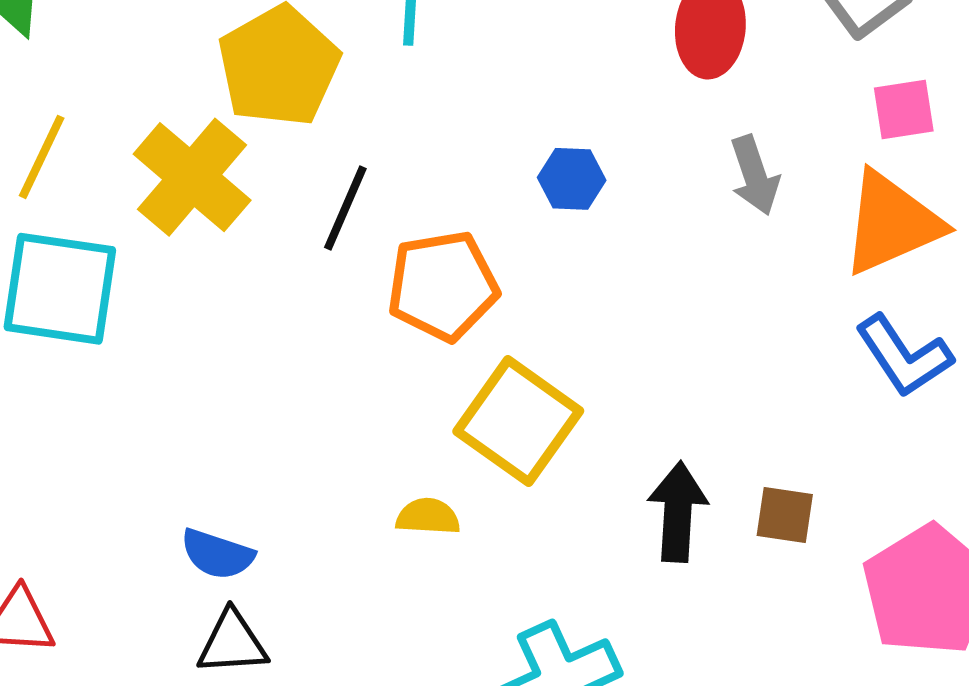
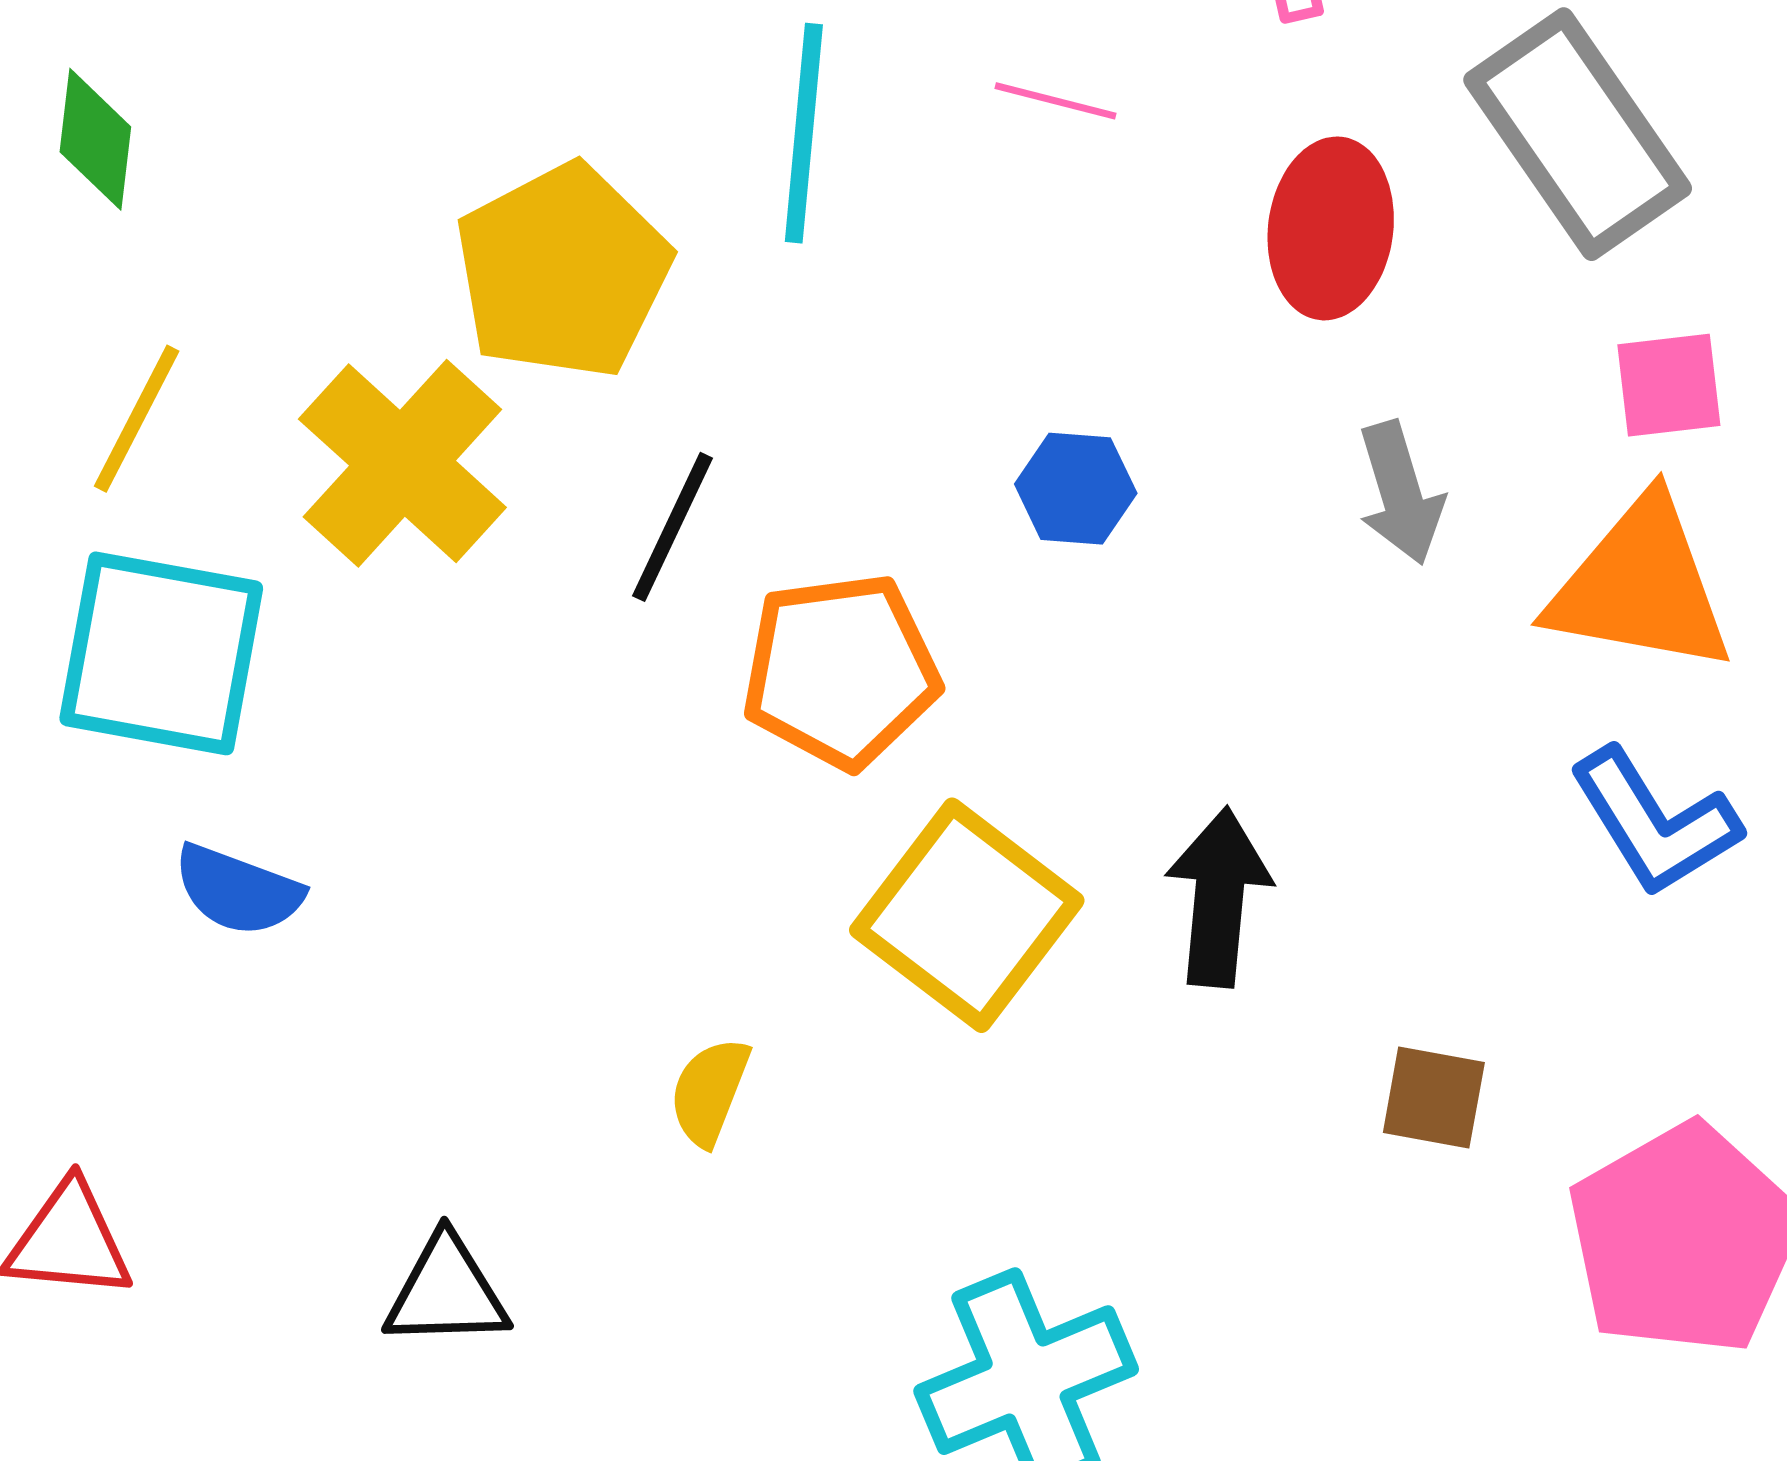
orange triangle: (892, 223) -> (1641, 586), turned 32
black arrow: (678, 512) -> (1219, 897), moved
yellow semicircle: (428, 517) -> (709, 1092), moved, turned -74
blue semicircle: (217, 554) -> (238, 890), moved

